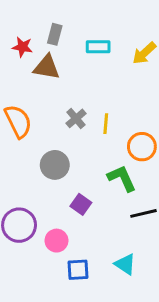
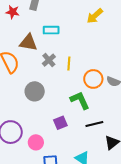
cyan rectangle: (98, 47) -> (51, 30), moved
brown triangle: (47, 67) -> (28, 43), moved
purple square: (81, 204) -> (60, 123), moved, turned 32

